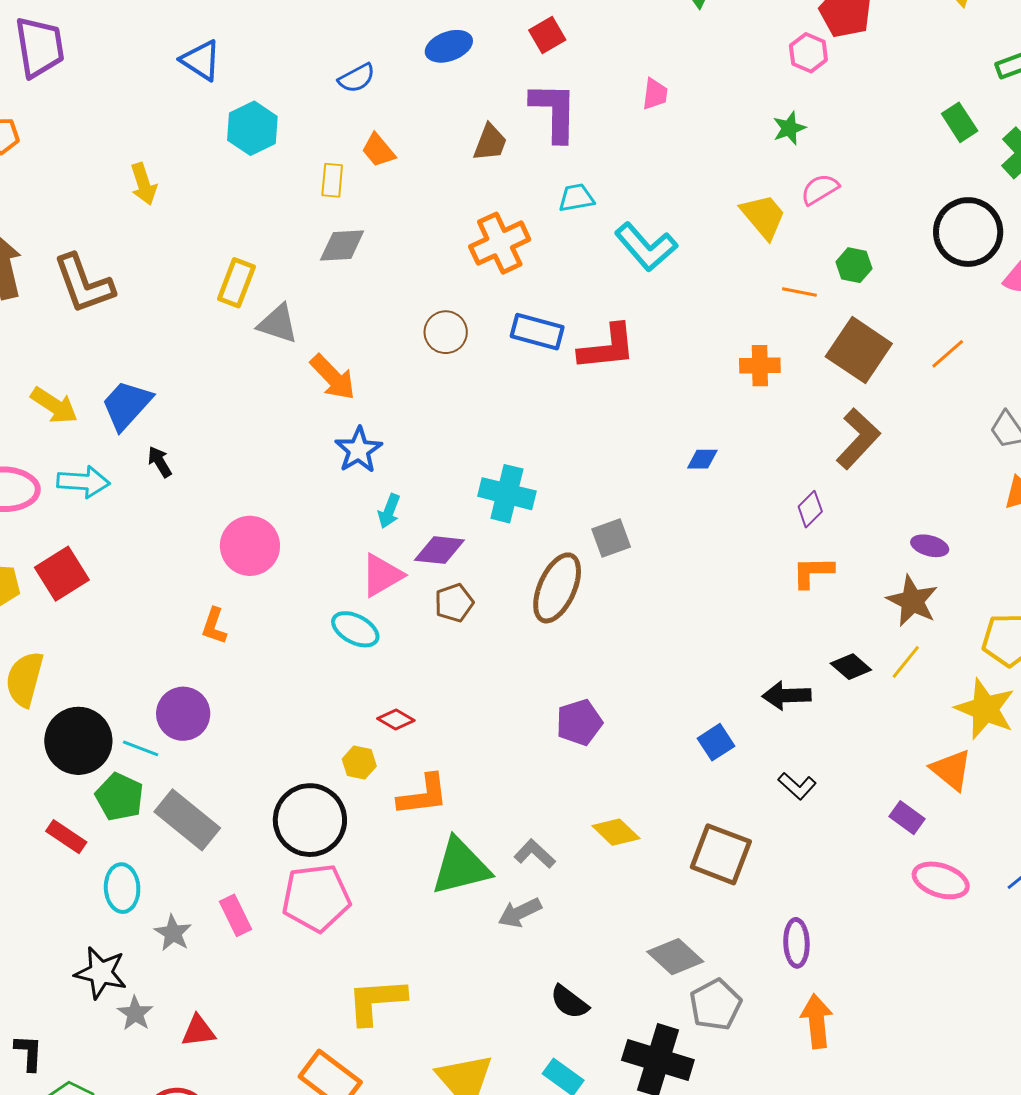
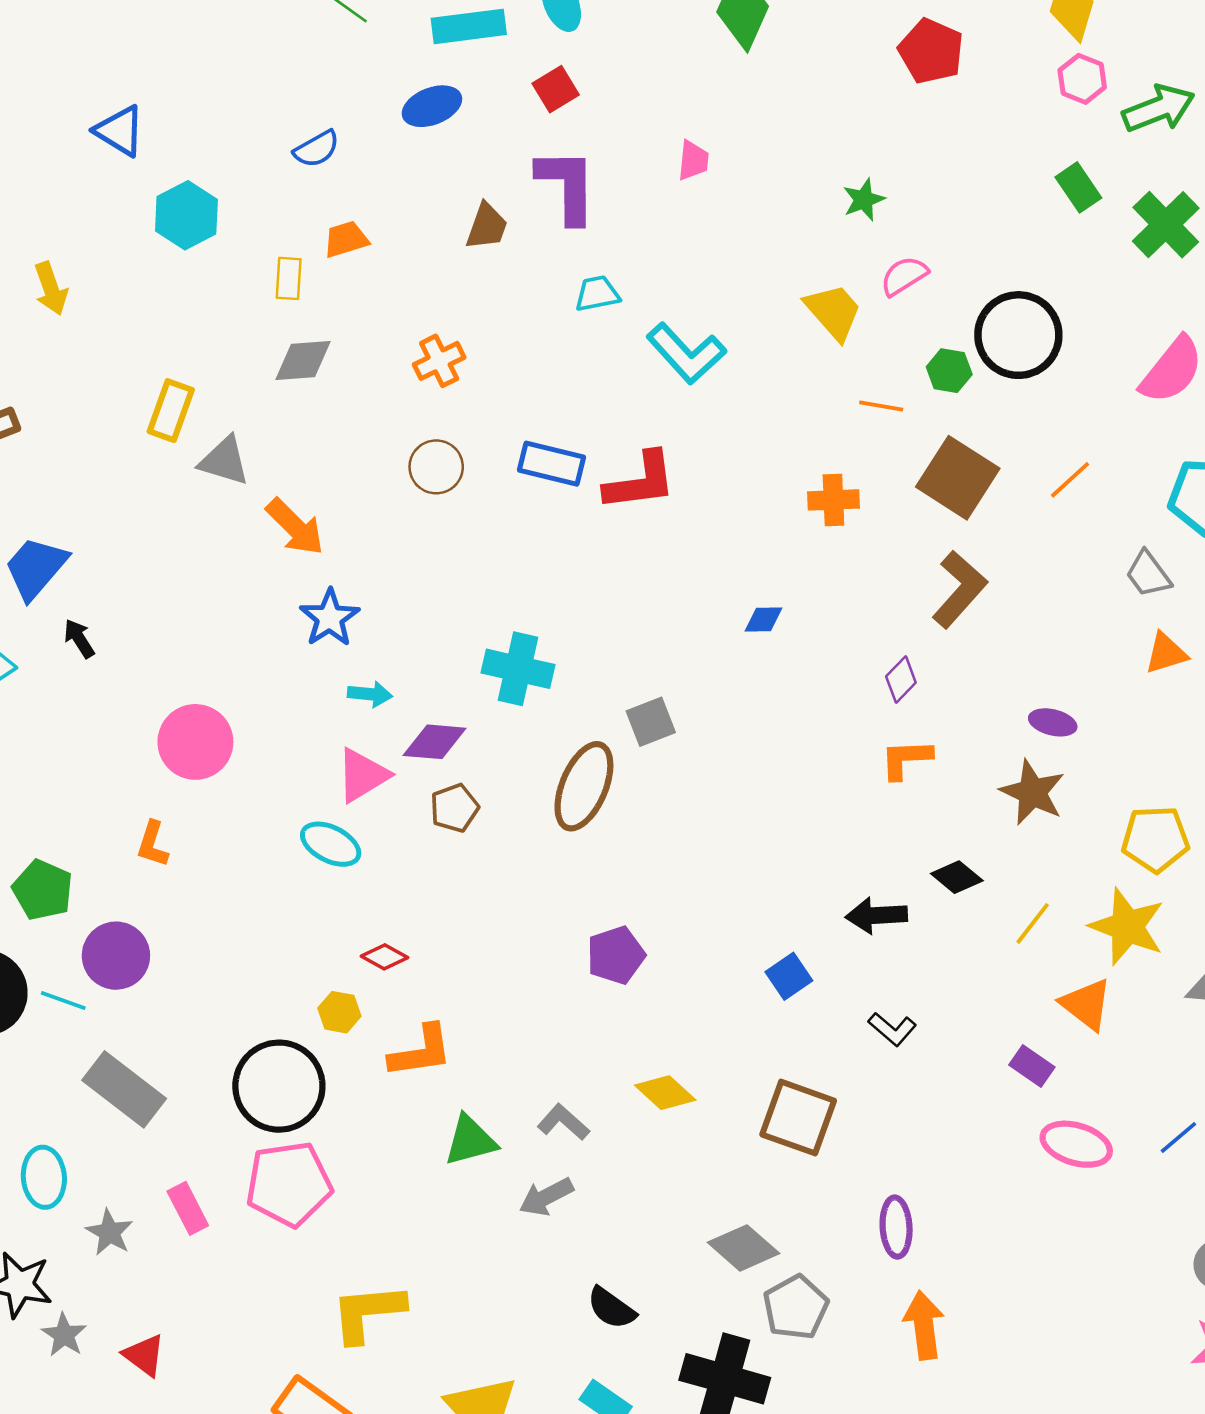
pink hexagon: (808, 53) -> (1082, 79), moved
orange trapezoid: (378, 150) -> (346, 239), turned 114
black circle: (968, 232) -> (1018, 335), moved
orange cross: (500, 243) -> (439, 361), moved, size x0.7
cyan arrow: (389, 511) -> (370, 694), turned -104
yellow line: (906, 662) -> (1033, 923), moved
green pentagon: (119, 797) -> (43, 890), moved
green triangle: (461, 867) -> (470, 1140), size x0.7
red triangle: (198, 1031) -> (144, 1355), turned 45

